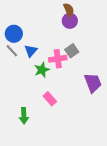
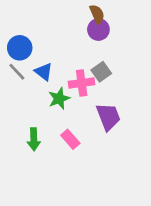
blue triangle: (31, 51) -> (44, 72), turned -32
purple trapezoid: (93, 83) -> (108, 117), moved
green arrow: (24, 116) -> (34, 139), moved

